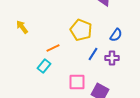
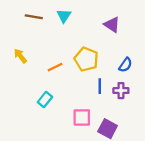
orange line: (53, 48) -> (55, 67), moved
blue line: (93, 54) -> (100, 86), turned -32

